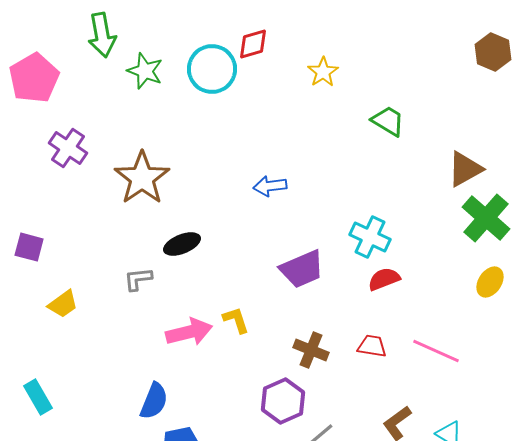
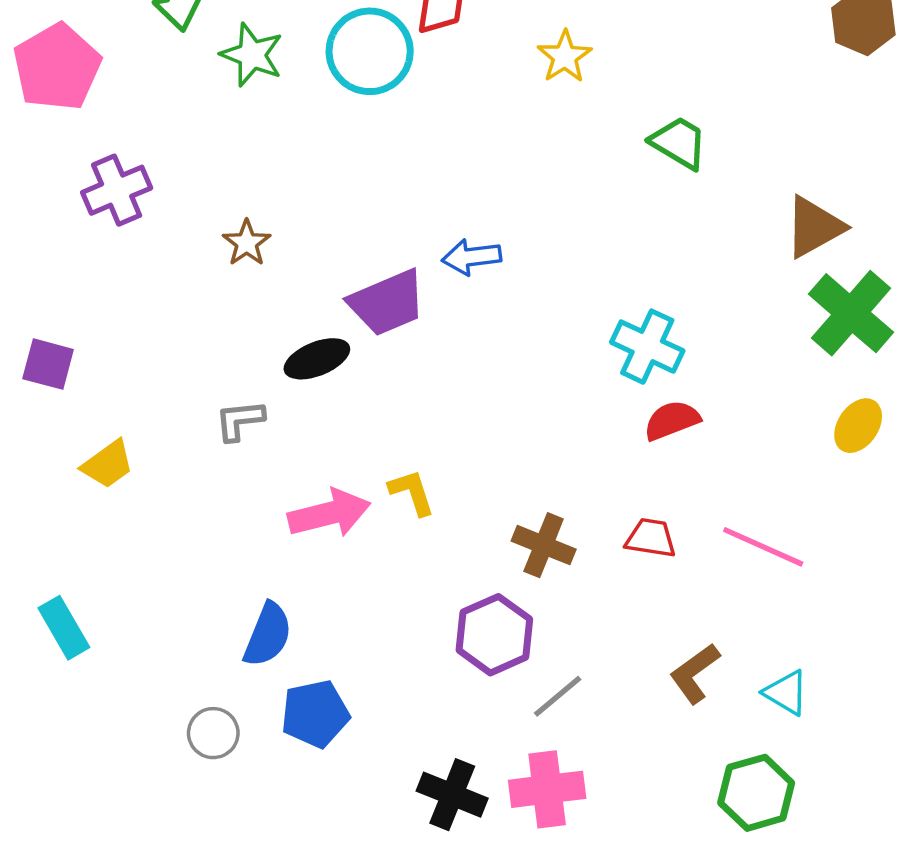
purple cross: (68, 148) -> (117, 190), turned 33
brown star: (142, 178) -> (247, 243), size x0.5
purple trapezoid: (302, 269) -> (387, 303), moved

